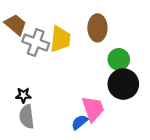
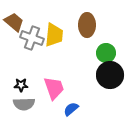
pink trapezoid: (93, 109) -> (54, 88), moved
gray semicircle: (27, 117) -> (24, 104), turned -85

